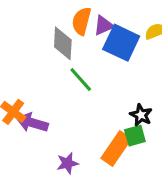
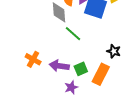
purple arrow: (32, 123) -> (59, 66), moved
green square: (135, 136) -> (81, 69), moved

